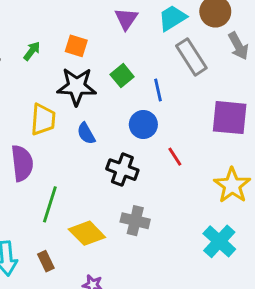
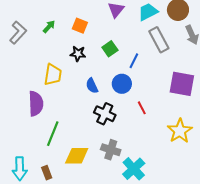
black star: (77, 86) -> (78, 54), size x0.6
blue line: (158, 90) -> (134, 61), turned 35
blue semicircle: (86, 133) -> (92, 86), moved
yellow diamond: (87, 233) -> (77, 156), turned -50
cyan cross: (219, 241) -> (134, 169), moved

